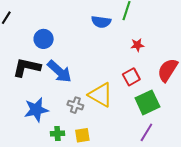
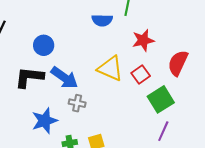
red star: (137, 45) -> (143, 40), size x1.5
yellow triangle: (101, 95) -> (110, 68), moved
gray cross: (75, 105) -> (77, 103), moved

